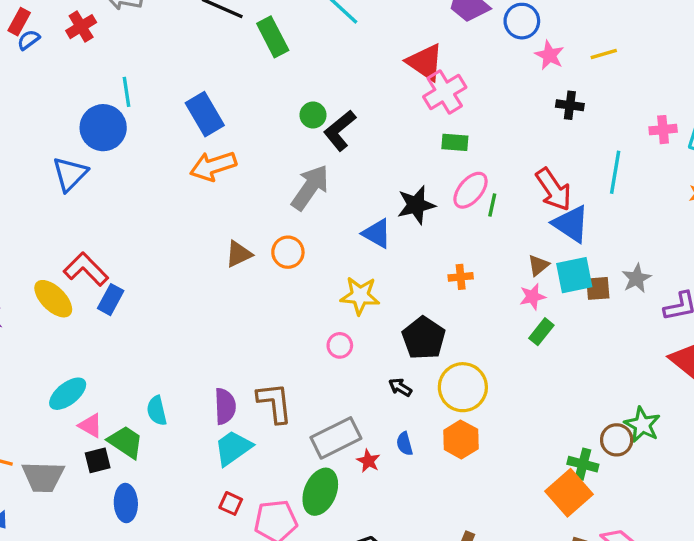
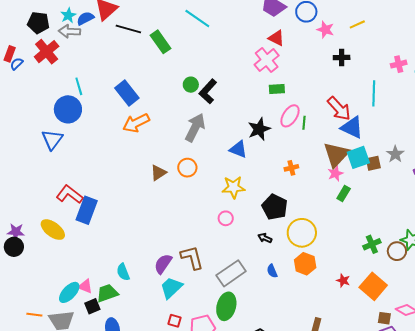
red cross: (81, 27) -> (47, 52), size x1.4
red triangle: (425, 62) -> (276, 38), moved, size x0.7
brown triangle: (538, 265) -> (336, 155), size x2.0
yellow ellipse: (53, 299) -> (53, 230), moved
blue rectangle: (111, 300) -> (87, 210), size x1.5
cyan ellipse: (68, 394) -> (69, 292), moved
purple semicircle: (225, 406) -> (163, 264), turned -135
green trapezoid: (126, 442) -> (107, 293), turned -45
red star: (368, 461) -> (343, 281), moved
green cross: (583, 464) -> (372, 244), moved, turned -30

